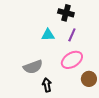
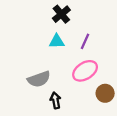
black cross: (66, 13) -> (61, 14), moved, turned 35

